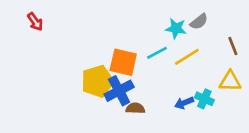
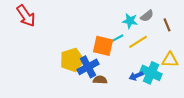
red arrow: (35, 22) -> (26, 16), size x1.6
brown line: (233, 46) -> (167, 25), moved
orange square: (123, 62) -> (103, 46), moved
cyan cross: (204, 99) -> (151, 73), size x1.5

